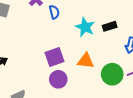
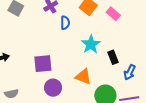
black rectangle: (110, 26) -> (113, 57), moved, turned 72
purple square: (55, 57) -> (43, 64), moved

